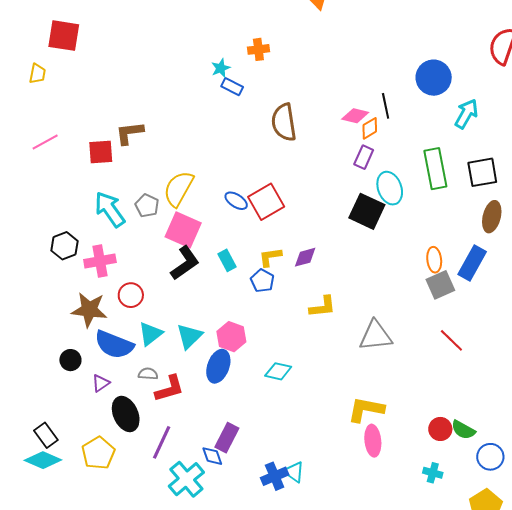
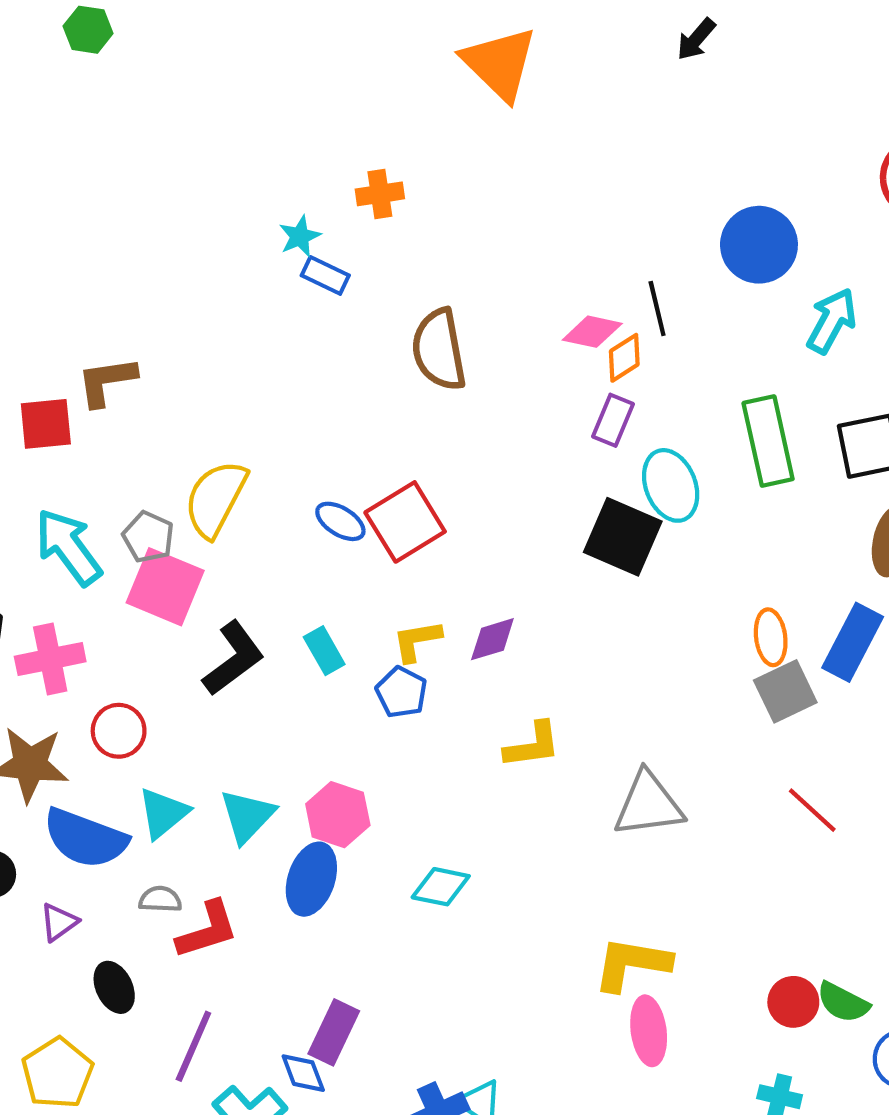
pink square: (183, 230) -> (165, 587), moved
black ellipse: (126, 414) -> (114, 987), size x0.7

